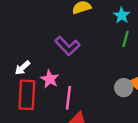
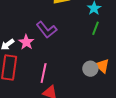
pink star: (50, 79) -> (26, 42), moved

